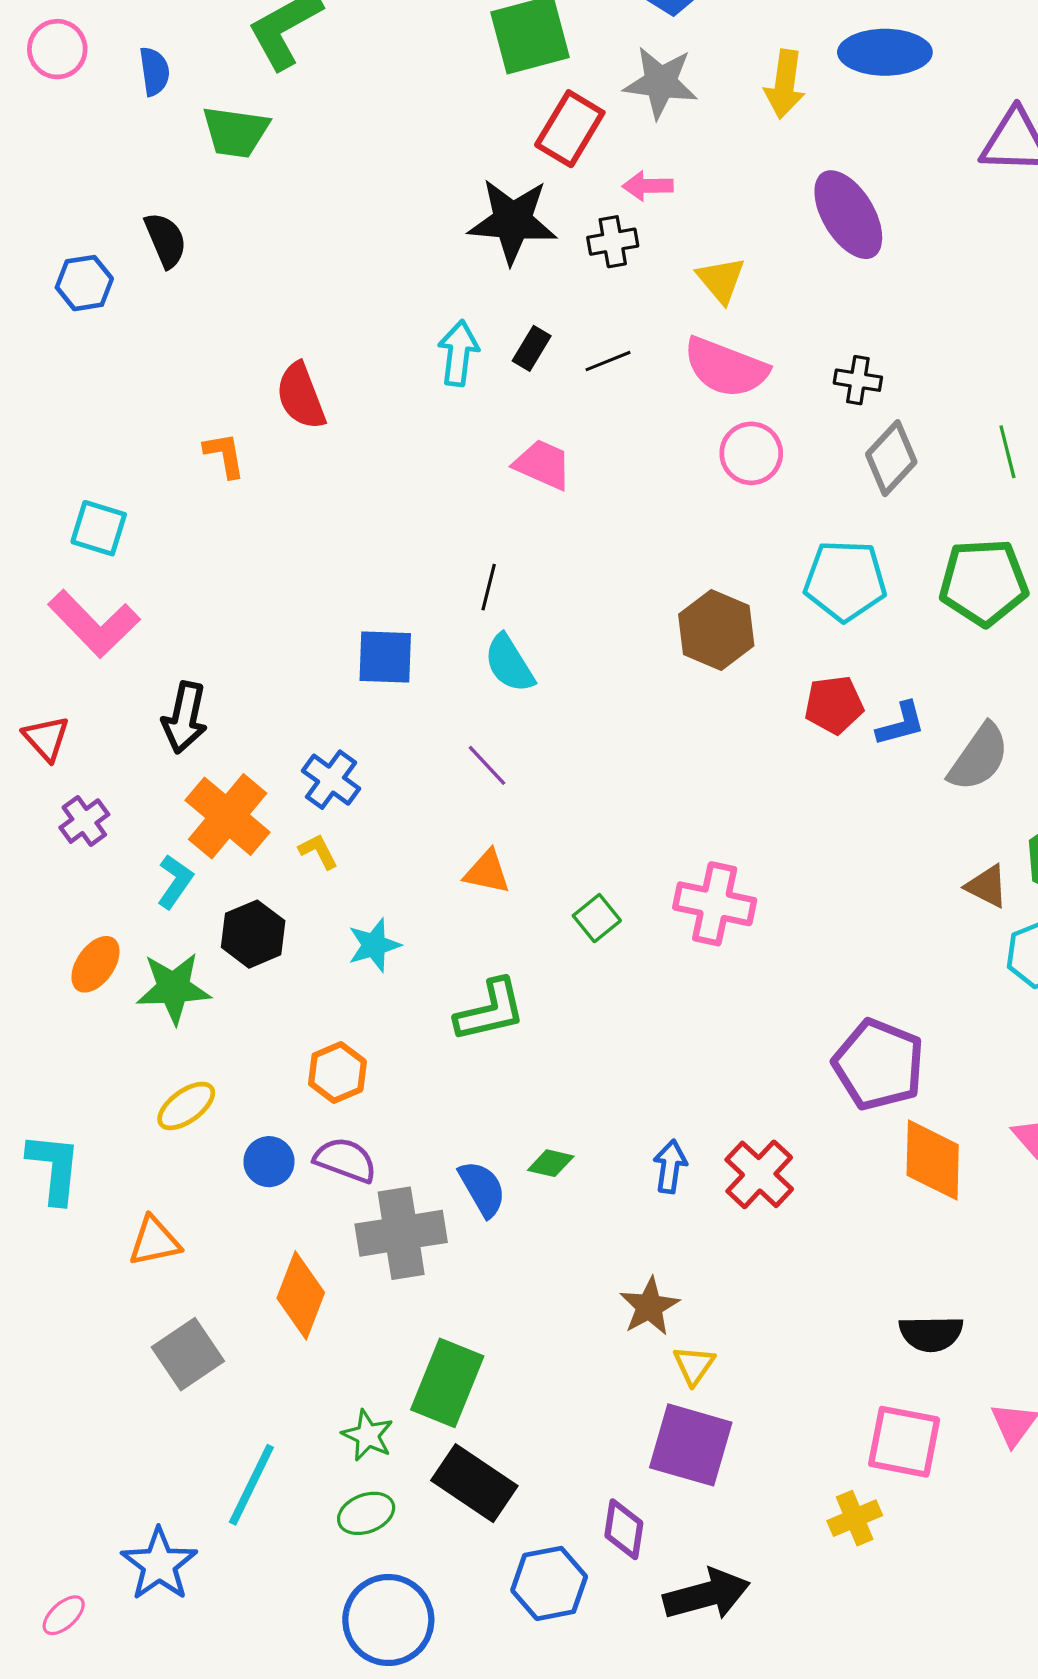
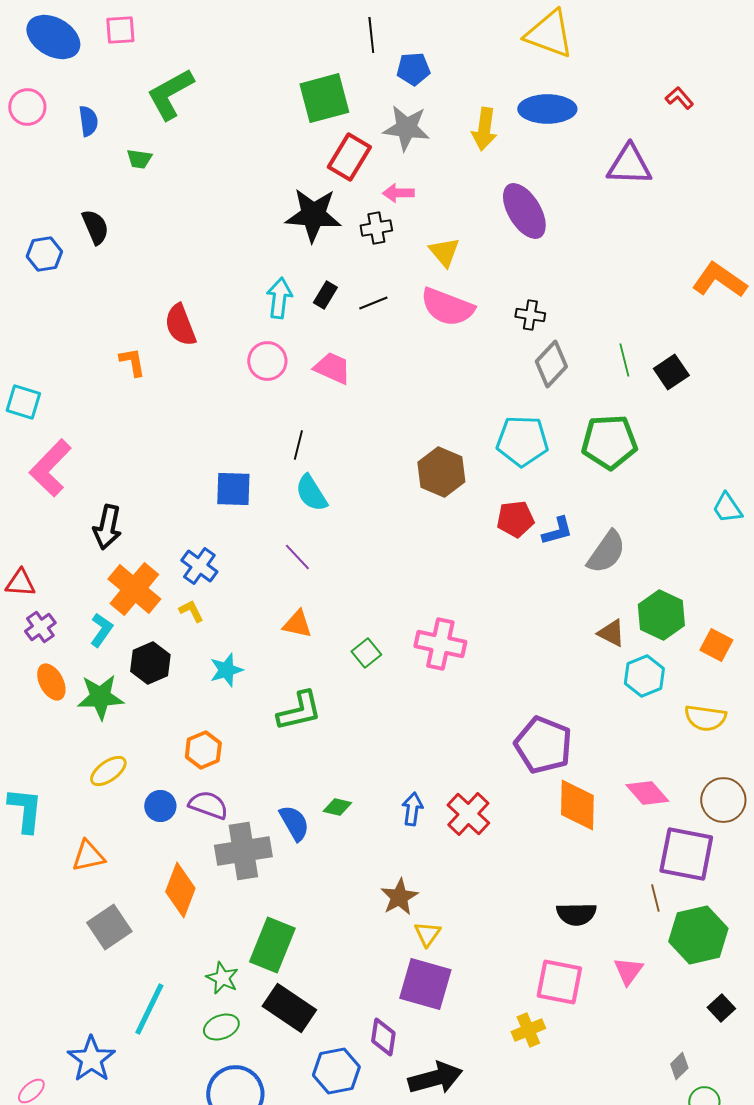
green trapezoid: (236, 132) -> (139, 159), size x0.6
pink circle: (751, 453) -> (267, 361), moved
cyan square: (99, 528) -> (23, 402), moved
pink L-shape: (94, 624) -> (50, 468), turned 88
red triangle: (46, 738) -> (20, 583), moved, turned -44
purple cross: (84, 821) -> (40, 627), moved
orange ellipse: (95, 964) -> (51, 682), turned -63

